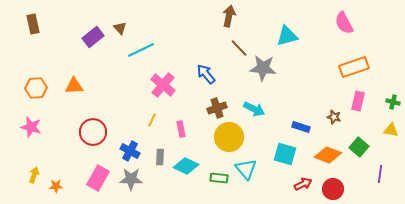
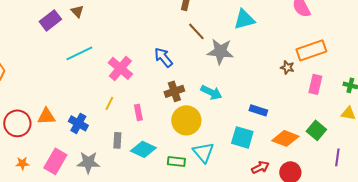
cyan line: (141, 50) -> (79, 53), moved
orange triangle: (74, 86) -> (46, 116), moved
brown star: (334, 117) -> (287, 67), moved
red circle: (93, 132) -> (17, 123), moved
blue cross: (130, 151) -> (78, 123), moved
orange star: (56, 186) -> (22, 163), moved

